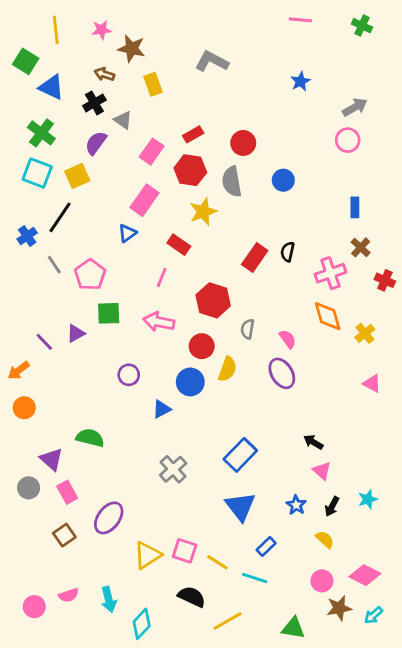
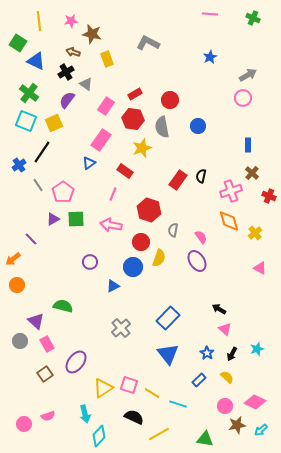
purple triangle: (76, 333) -> (53, 219), moved
blue rectangle: (266, 547) -> (199, 380), moved
cyan arrow: (109, 599) -> (85, 414), moved

